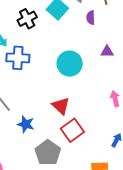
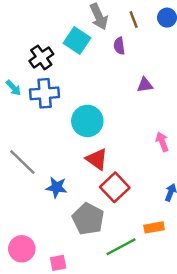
blue cross: (18, 58) -> (45, 93), moved
cyan circle: (70, 64) -> (87, 121), moved

